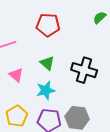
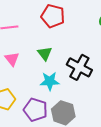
cyan star: (46, 90) -> (50, 81), moved

